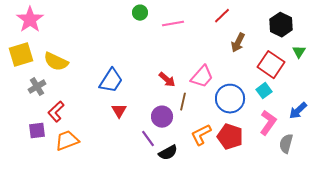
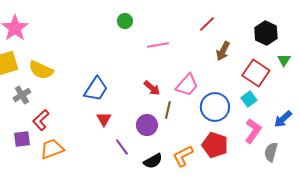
pink line: (173, 24) -> (158, 45), moved
orange L-shape: (201, 135) -> (183, 156), moved
purple line: (148, 139) -> (122, 147), moved

